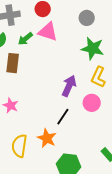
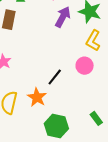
purple arrow: (69, 86) -> (63, 17), moved

